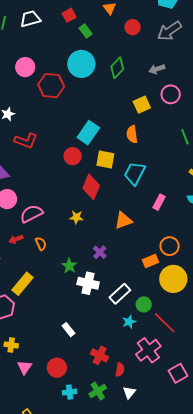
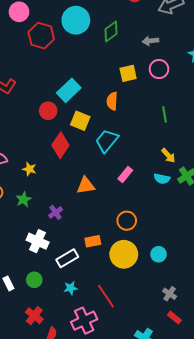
yellow star: (76, 217) -> (29, 169), moved
orange rectangle: (150, 261) -> (93, 241), moved
green star: (69, 266) -> (24, 199), moved
green circle: (144, 304) -> (34, 280), moved

